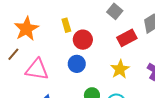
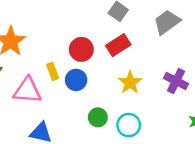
yellow rectangle: (66, 25) -> (53, 71), moved
red rectangle: (127, 38) -> (118, 45), moved

